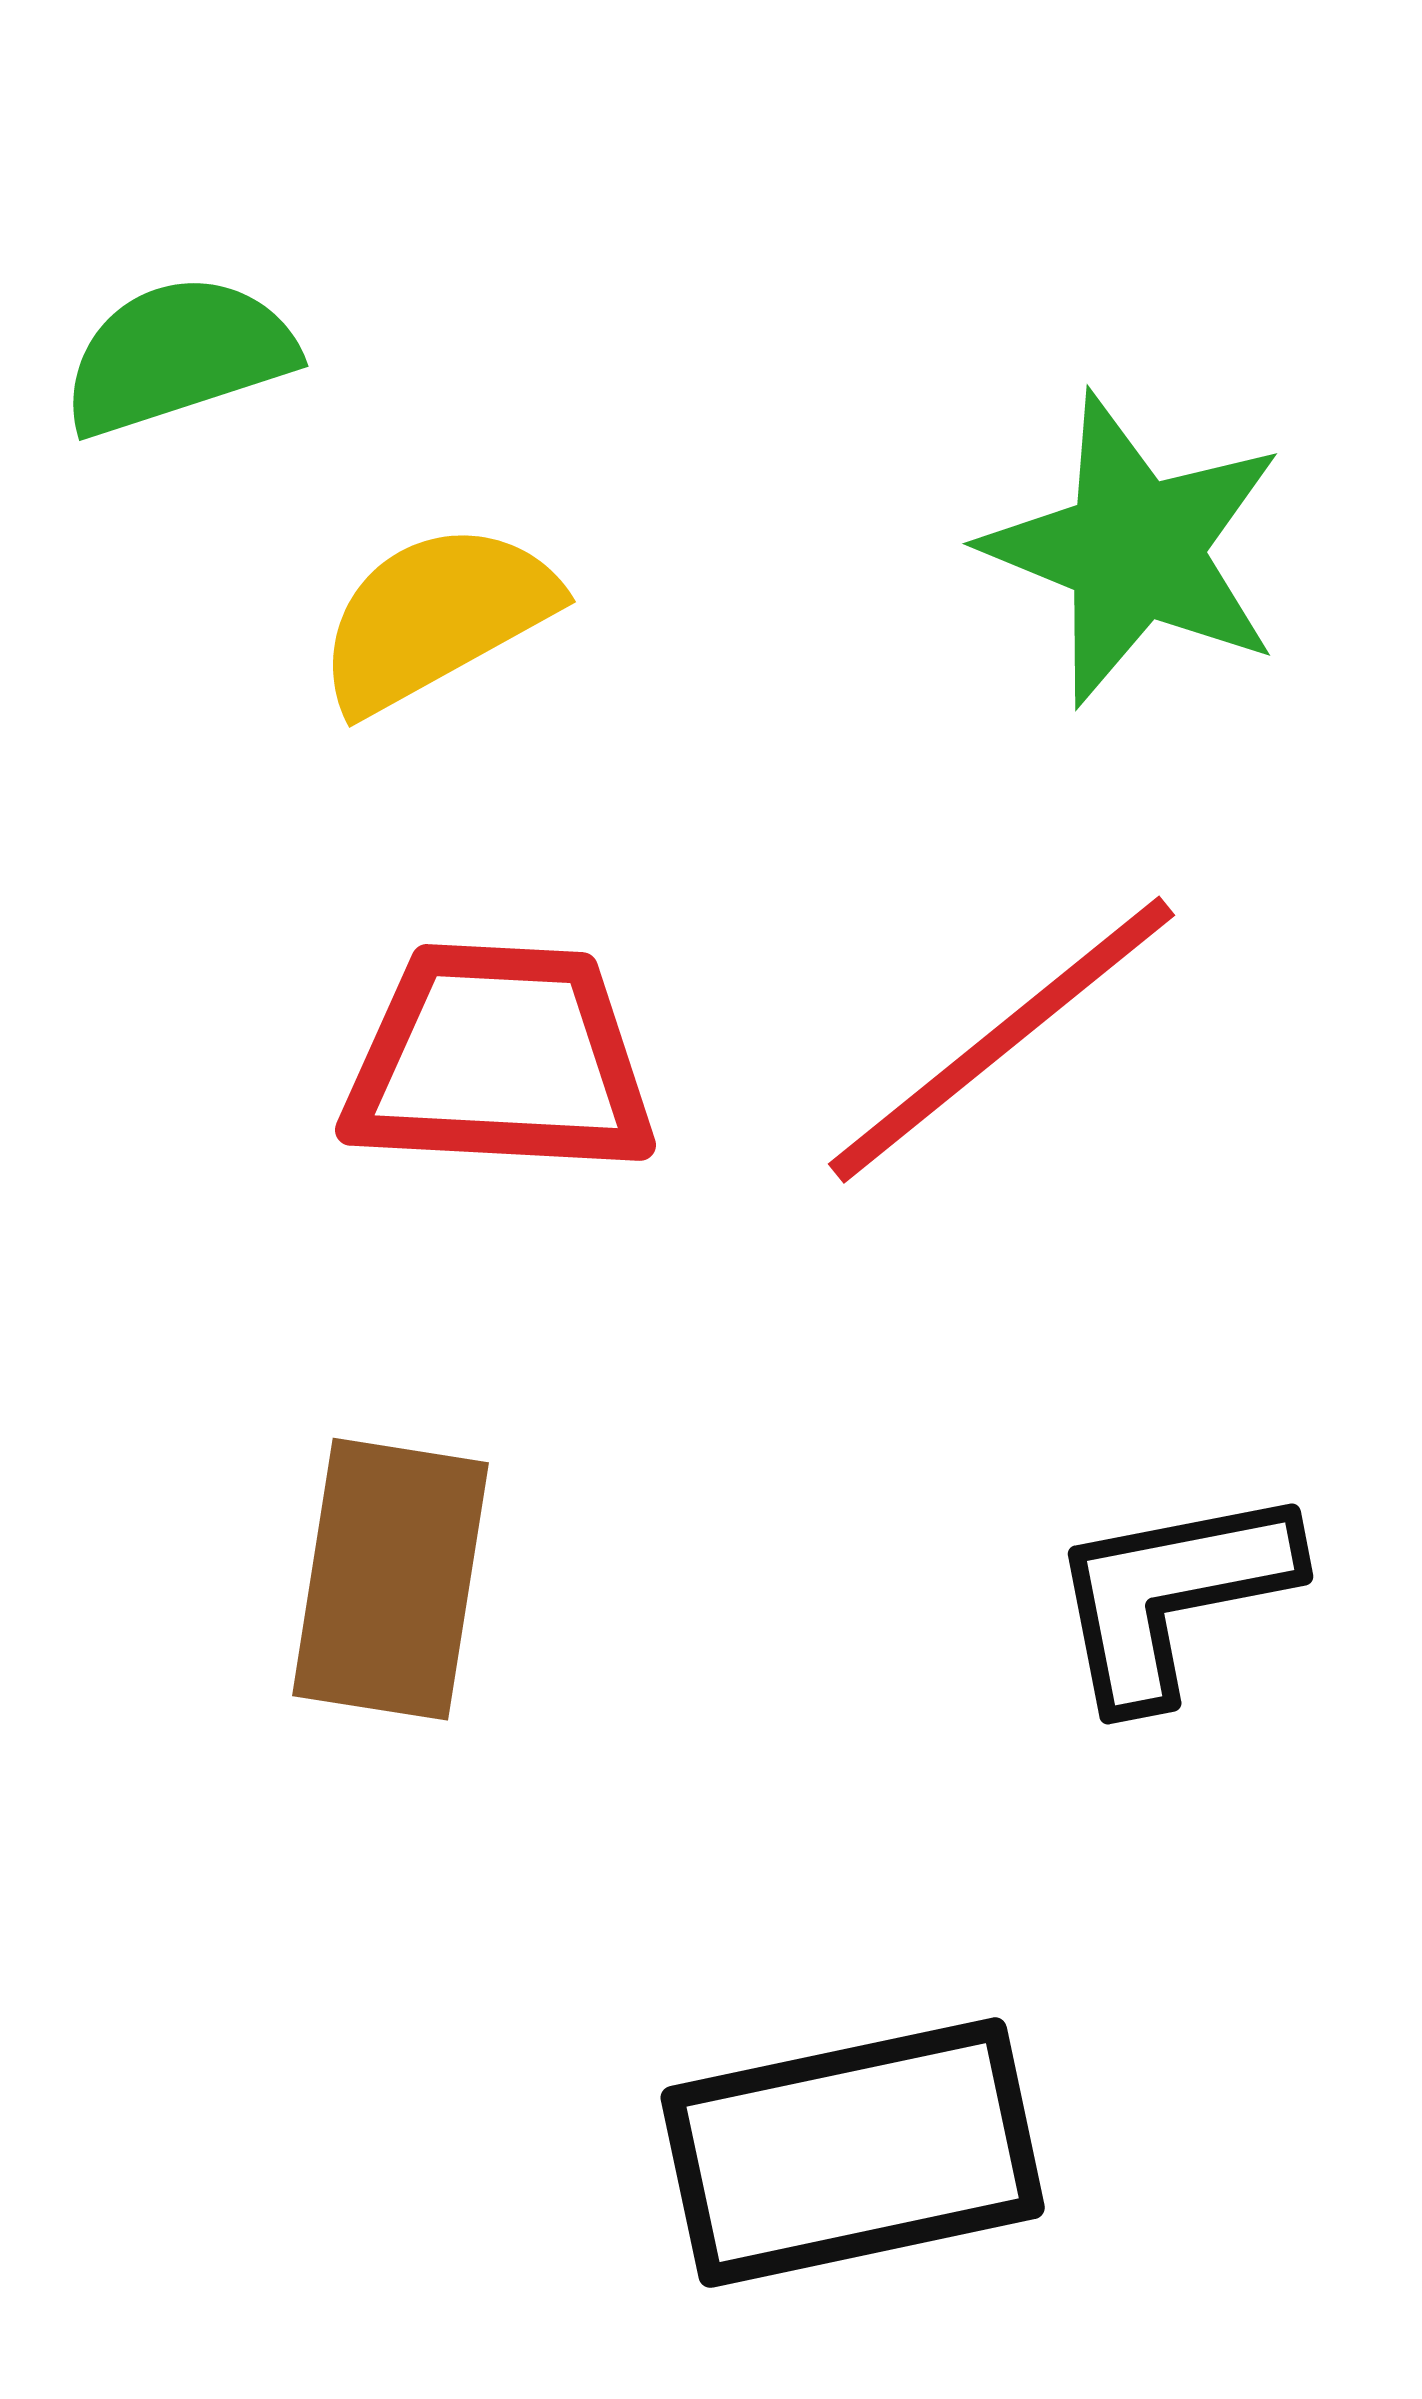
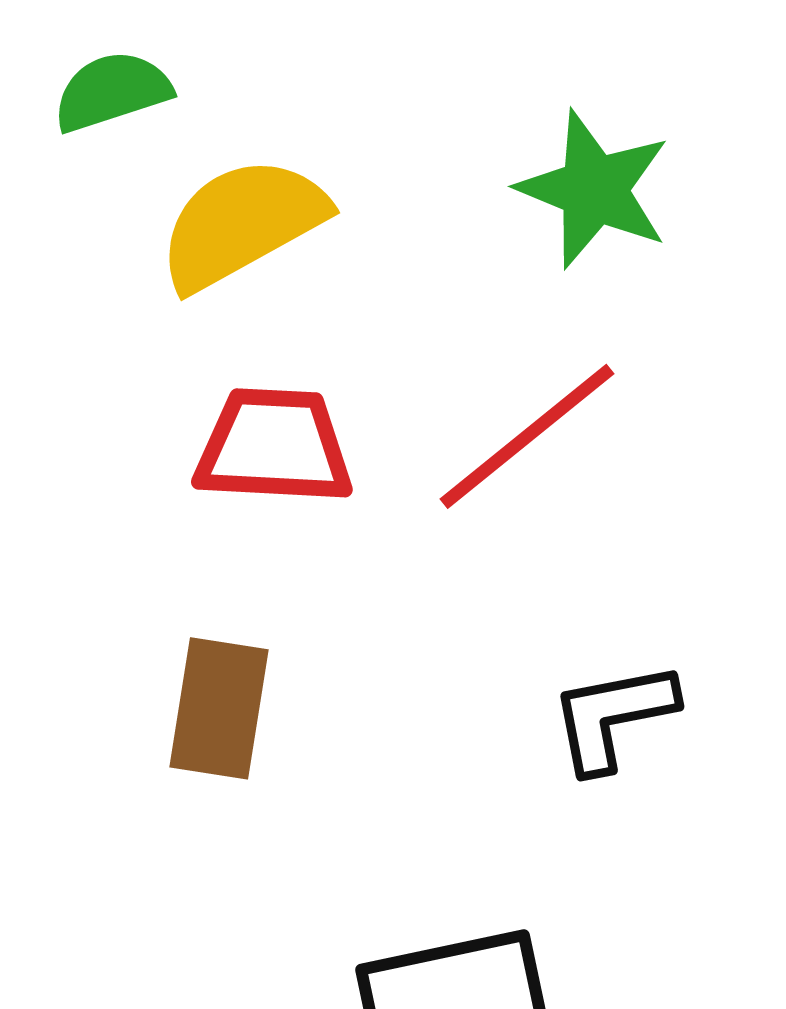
yellow semicircle: (436, 617) -> (242, 223), size x1.4

